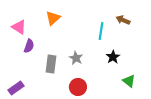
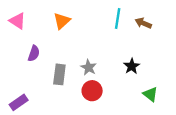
pink triangle: (19, 27) -> (17, 21), moved
cyan line: (101, 31) -> (118, 18), moved
red circle: (78, 87) -> (92, 91), moved

